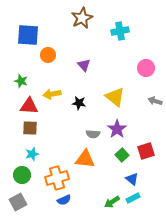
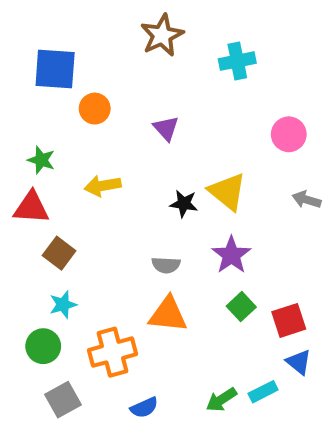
black star: (79, 103) -> (184, 204), moved
red triangle: (29, 106) -> (31, 208), moved
brown square: (30, 128) -> (59, 253), turned 35
gray semicircle: (93, 134) -> (166, 265), moved
red square: (146, 151) -> (289, 320), moved
blue triangle: (132, 179) -> (299, 362), moved
blue semicircle: (64, 200) -> (144, 408), moved
gray square: (18, 202) -> (63, 400), moved

